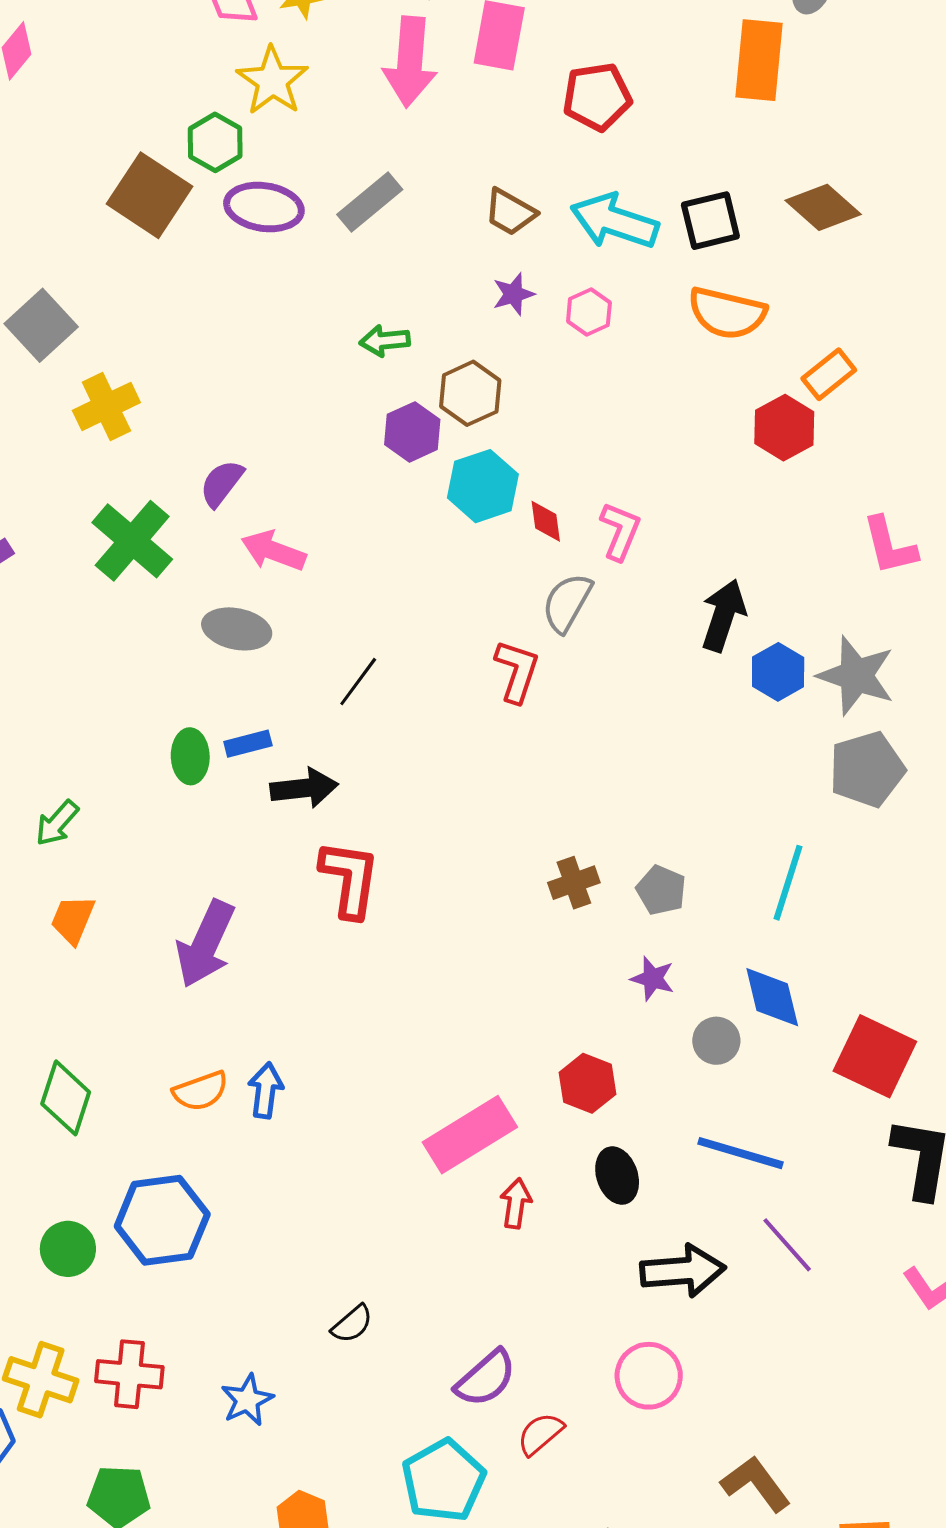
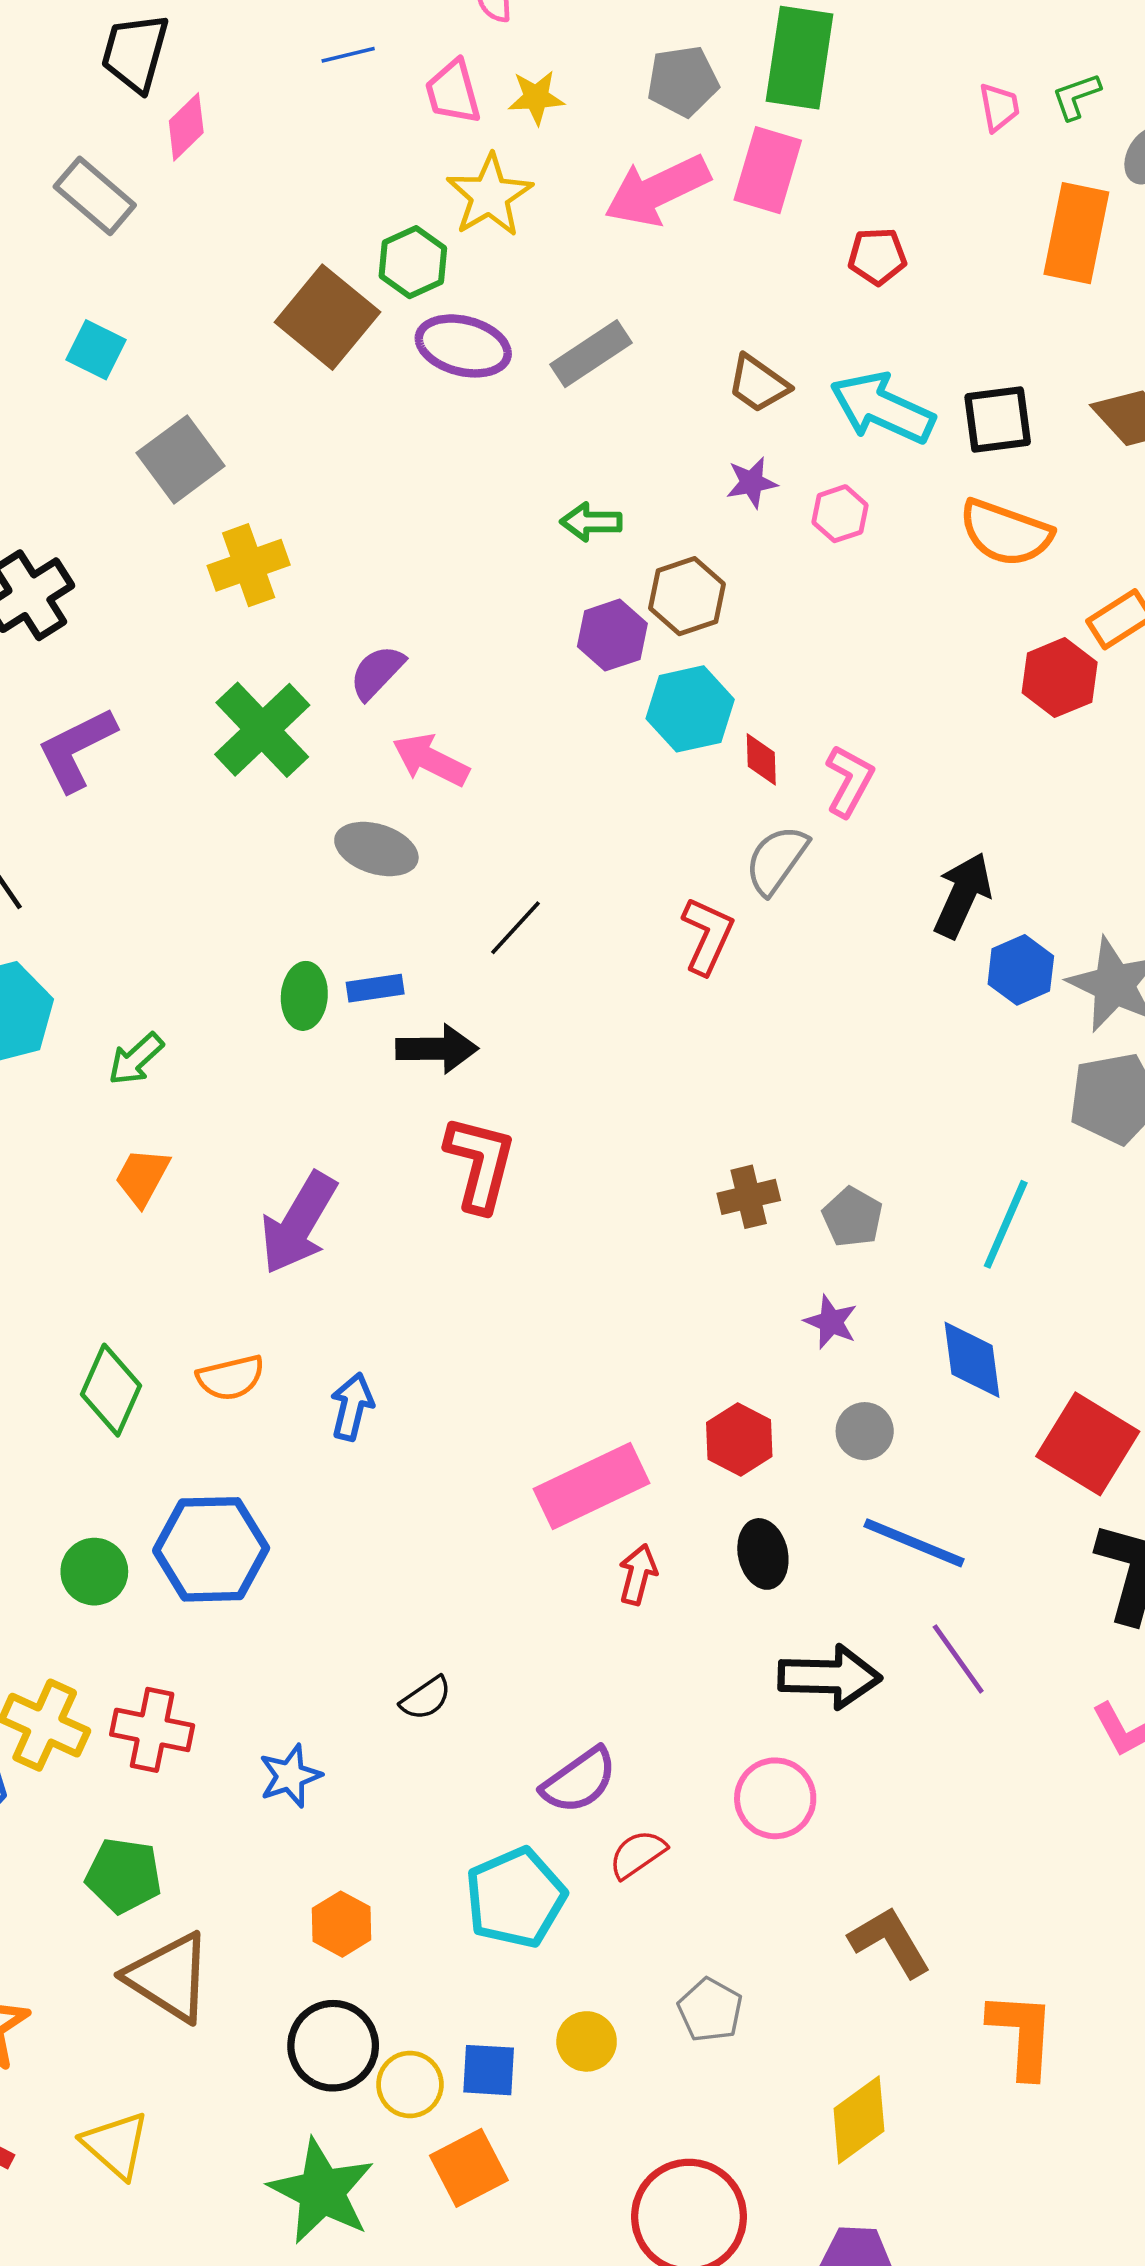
pink arrow: (410, 62) -> (657, 190), turned 54
red pentagon: (597, 97) -> (877, 256), size x0.7
gray circle: (716, 1041) -> (865, 1431), moved
orange semicircle: (201, 1091) -> (231, 1378), moved

